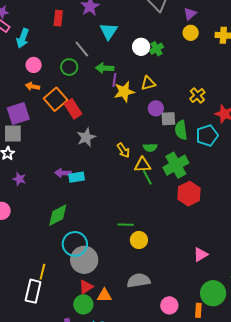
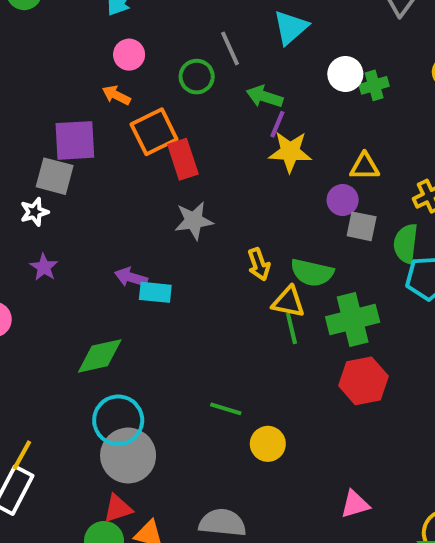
yellow triangle: (148, 83) -> (365, 166), moved
green semicircle: (181, 130) -> (406, 243), moved
green semicircle: (150, 148) -> (312, 273), size x1.5
yellow circle: (139, 240) -> (268, 444), moved
yellow line: (42, 272) -> (22, 455), moved

